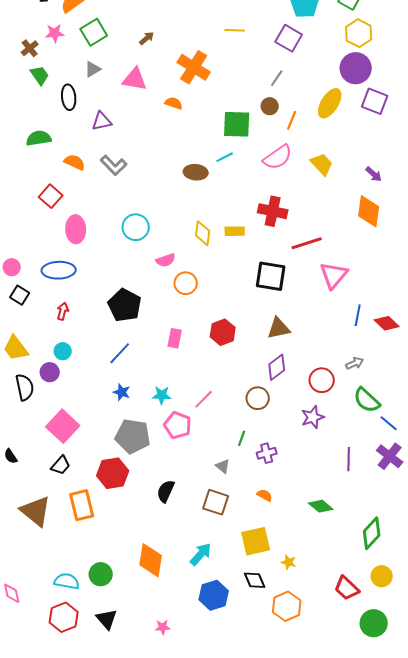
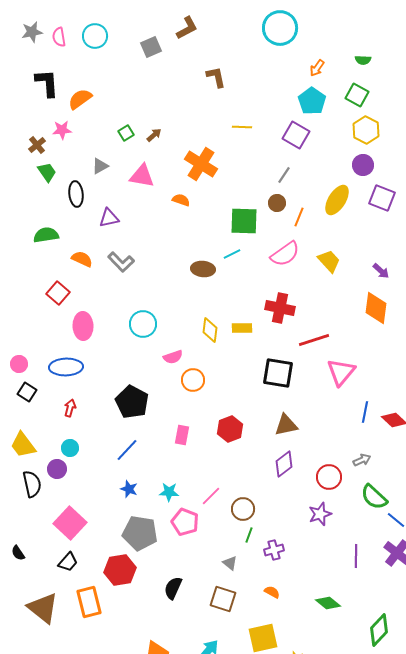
green square: (94, 32) -> (126, 133), moved, size x0.6
purple circle: (356, 68) -> (363, 165), size x0.7
brown circle: (258, 398) -> (243, 509), moved

